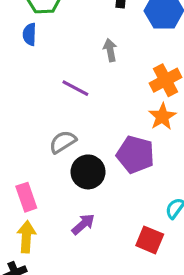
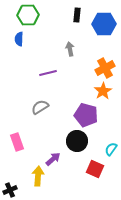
purple line: (75, 88) -> (48, 73), turned -42
black circle: (88, 172) -> (77, 141), moved
yellow arrow: (26, 237) -> (38, 176), moved

